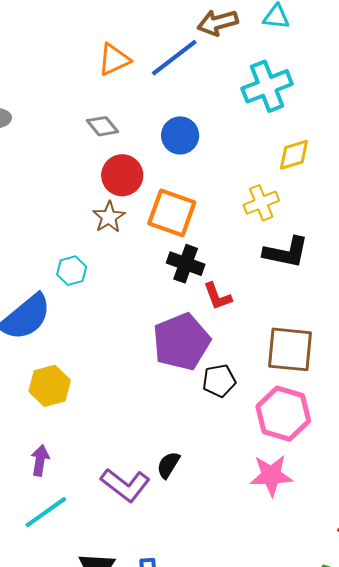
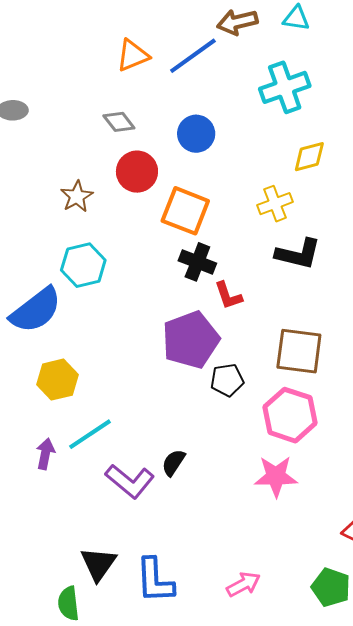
brown star: (109, 217) -> (77, 196), moved
cyan hexagon: (72, 271) -> (83, 265), size x1.5
cyan line: (46, 512) -> (90, 434), moved

